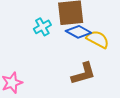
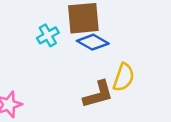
yellow semicircle: (98, 39) -> (124, 77), moved, turned 80

